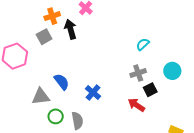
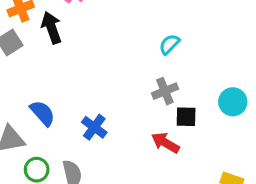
cyan circle: (172, 71) -> (233, 102), moved
black square: (150, 90) -> (186, 117), turned 32

